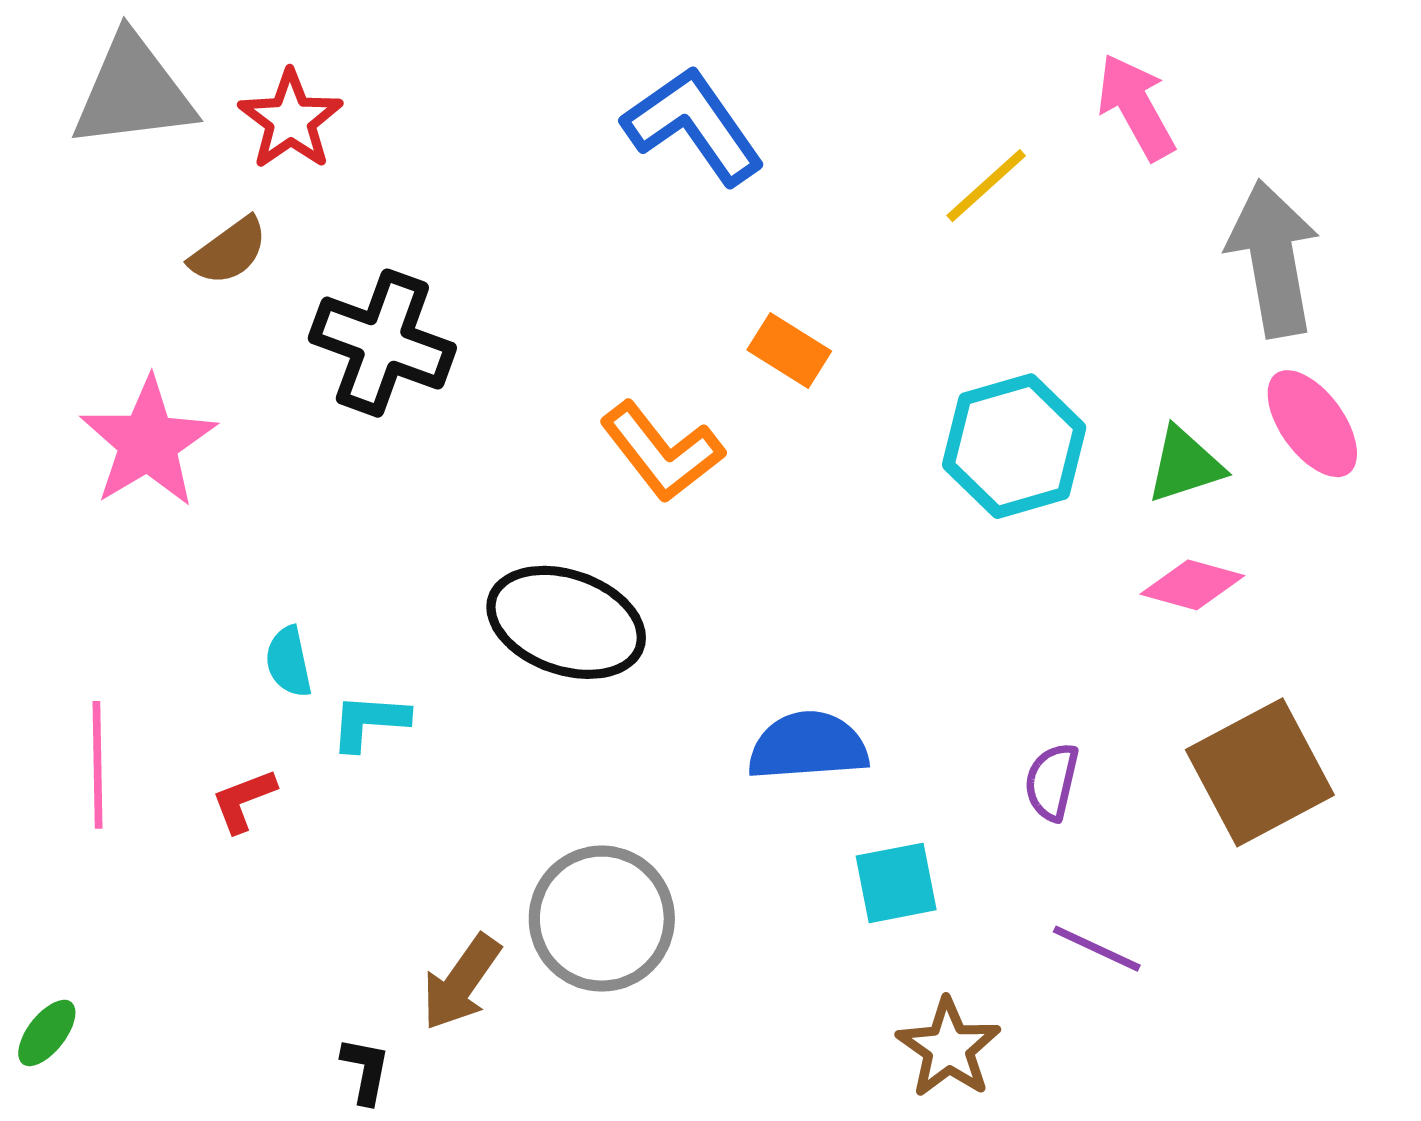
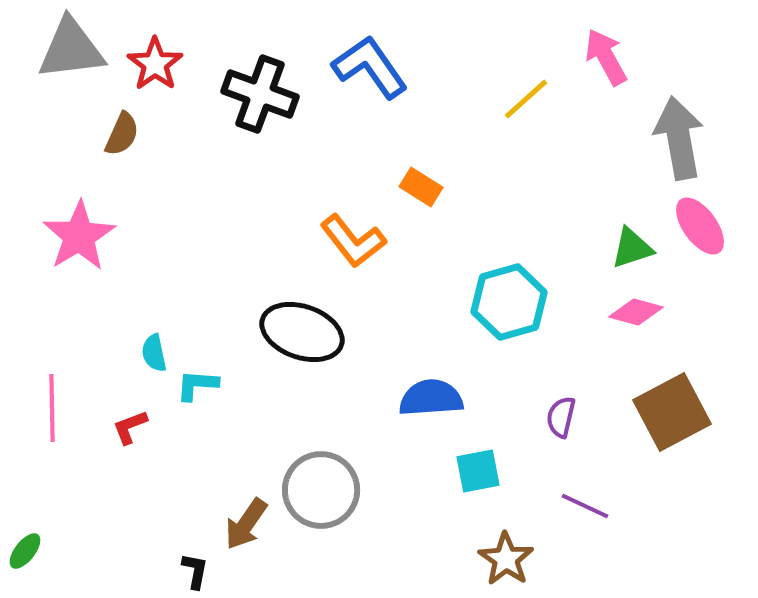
brown semicircle: (229, 251) -> (122, 134), turned -30
black cross: (382, 343) -> (260, 94), moved
cyan hexagon: (1014, 446) -> (509, 302), moved

